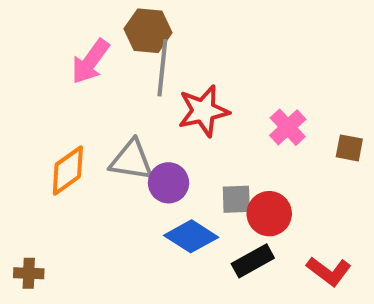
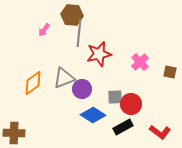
pink arrow: (90, 62) -> (44, 30), size x0.6
gray triangle: (132, 160) -> (64, 78), turned -30
brown cross: (29, 273) -> (14, 133), size x1.5

